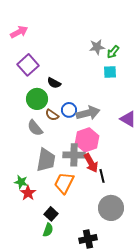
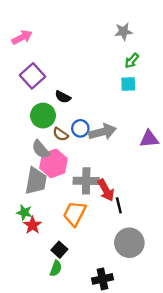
gray star: (97, 47) -> (124, 32), moved
purple triangle: (128, 119) -> (149, 139), turned -36
pink hexagon: (87, 140) -> (53, 163), moved
gray trapezoid: (46, 160) -> (36, 181), moved

